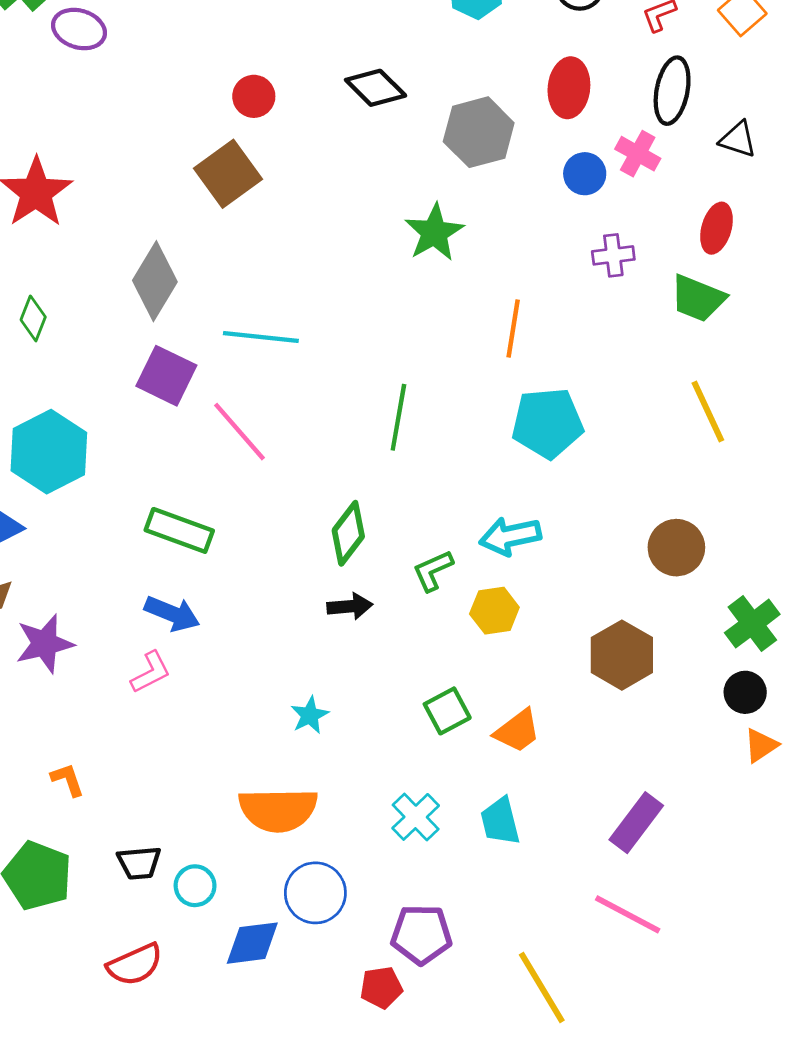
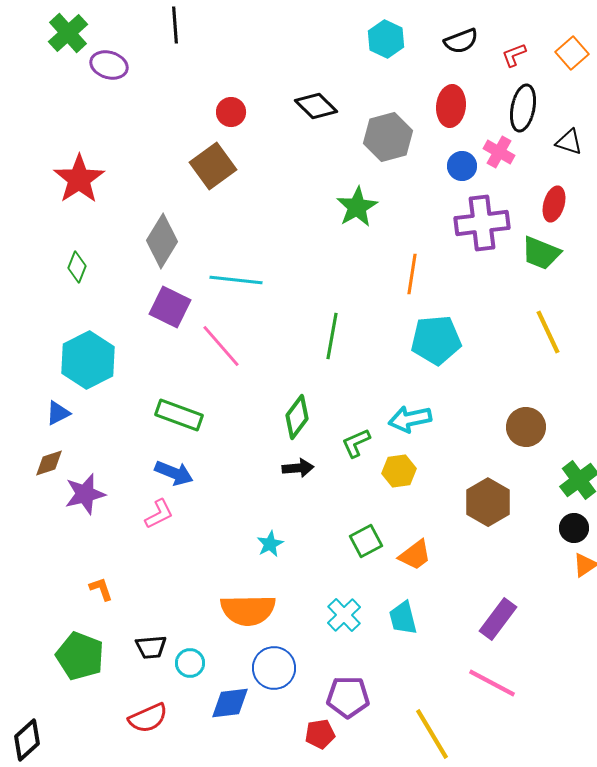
purple cross: (613, 255) -> (482, 223), size x1.8

